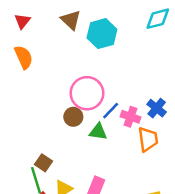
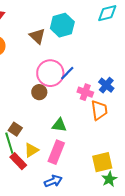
brown triangle: (71, 20) -> (37, 36), moved
blue line: (111, 111) -> (67, 73), moved
green triangle: (98, 132) -> (59, 125), moved

